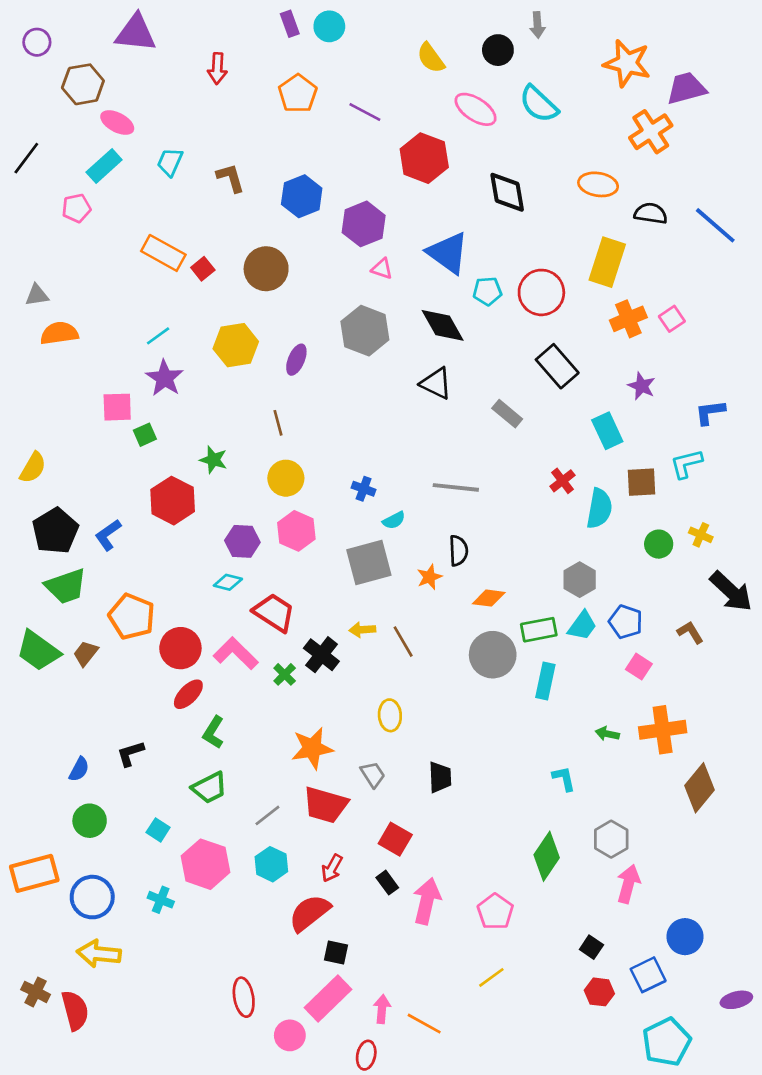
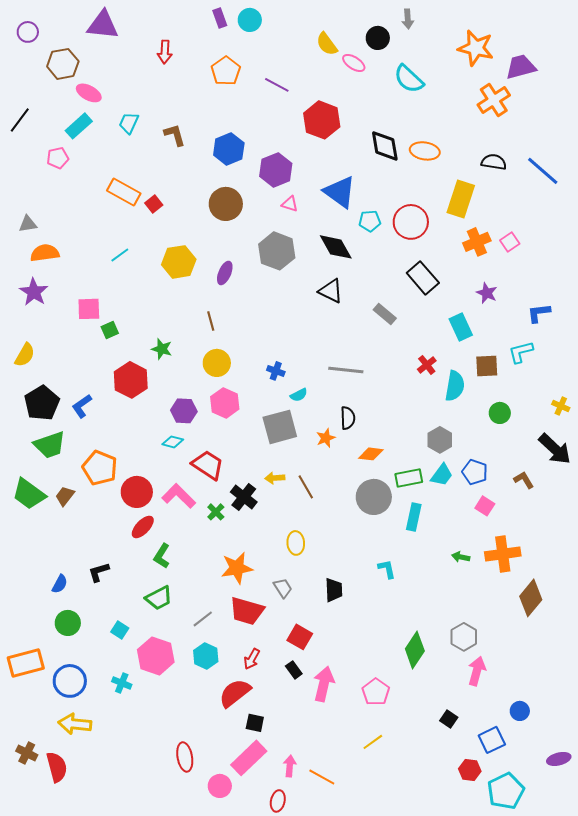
pink ellipse: (476, 109) -> (354, 63), moved, size x0.7
orange ellipse: (598, 184) -> (425, 151), moved
brown circle: (266, 269) -> (226, 204), moved
purple star: (165, 378) -> (34, 292), moved
yellow cross: (701, 535) -> (561, 406), moved
cyan L-shape: (564, 779) -> (387, 569), moved
blue circle: (685, 937) -> (520, 711), size x0.7
red hexagon: (599, 992) -> (470, 770), moved

